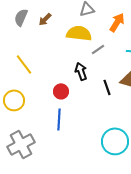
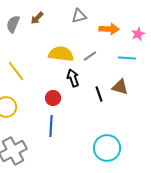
brown arrow: (45, 19) -> (37, 18), moved
orange arrow: (117, 22) -> (109, 29), turned 60
yellow semicircle: (79, 33) -> (61, 54), moved

